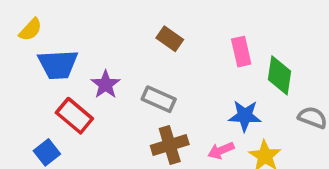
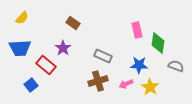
brown rectangle: (170, 39) -> (73, 23), moved
blue trapezoid: (58, 64) -> (20, 48), moved
gray rectangle: (159, 99) -> (103, 56), moved

